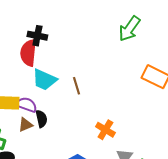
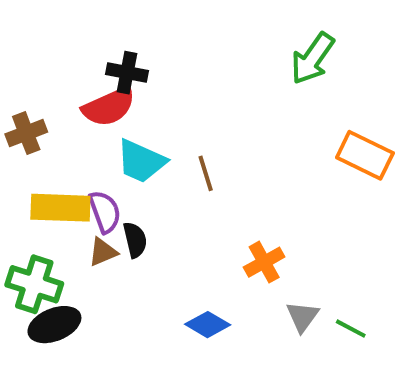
red semicircle: (28, 53) -> (109, 107), turned -120
purple semicircle: (26, 105) -> (105, 212), turned 50
orange cross: (105, 130) -> (264, 262), turned 30

